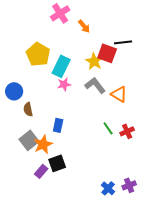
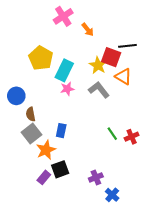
orange triangle: (119, 94) -> (123, 76), moved
gray square: (29, 140) -> (32, 134), moved
purple cross: (129, 185) -> (96, 177), moved

